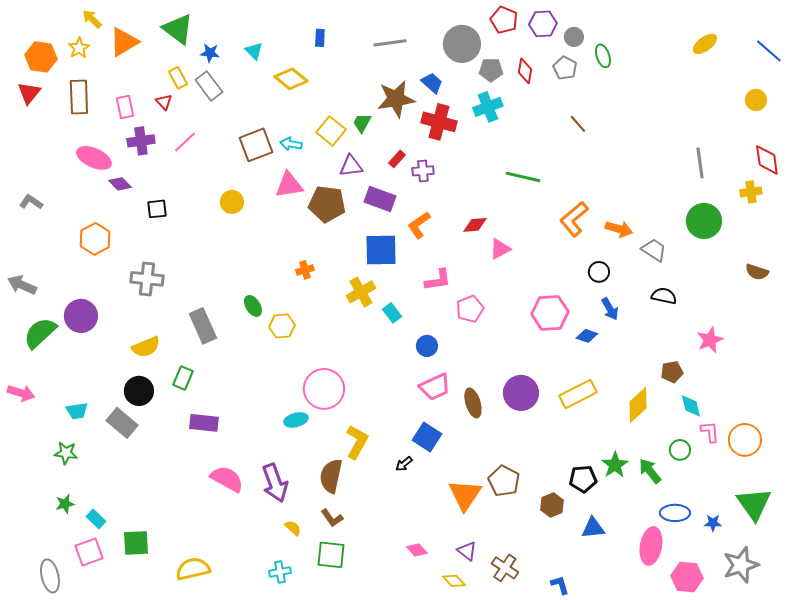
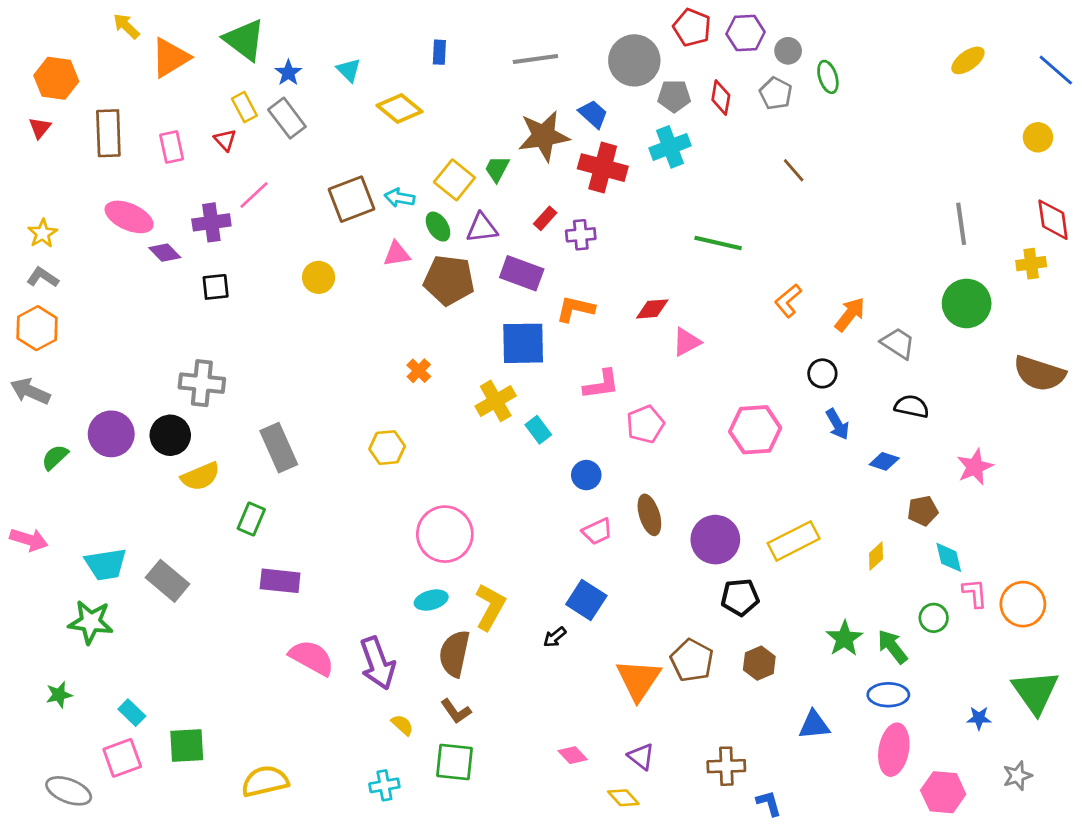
yellow star: (79, 48) -> (43, 233), moved
blue star: (210, 53) -> (288, 73), turned 30
red triangle: (29, 93) -> (40, 128), size x0.7
purple cross: (141, 141) -> (211, 222), moved
pink triangle: (289, 185) -> (397, 254), size x0.7
orange L-shape: (574, 219) -> (788, 301), size x0.7
orange L-shape: (419, 225) -> (575, 309), turned 48
orange arrow: (619, 229) -> (850, 314), turned -68
orange hexagon: (95, 239) -> (37, 328), moved
orange cross: (305, 270) -> (419, 371), turned -30
brown semicircle: (757, 272) -> (1039, 373), size x1.6
green ellipse: (253, 306) -> (438, 227), moved
green semicircle: (40, 333) -> (55, 457), size x0.6
blue diamond: (587, 336) -> (884, 461), moved
pink trapezoid: (435, 387) -> (597, 531), size x0.7
black circle: (139, 391) -> (170, 435), moved
brown ellipse: (473, 403) -> (649, 515), moved
yellow diamond: (638, 405) -> (876, 556), size x0.6
cyan trapezoid: (77, 411) -> (106, 564), size x1.4
cyan ellipse: (296, 420) -> (431, 600), moved
green star: (66, 453) -> (91, 622), size x1.4
black pentagon: (583, 479) -> (740, 597), moved
green star: (65, 504) -> (59, 695), moved
brown hexagon: (552, 505) -> (759, 663), moved
blue ellipse: (675, 513) -> (888, 695), moved
gray star: (741, 565) -> (1017, 776), size x0.6
brown cross: (505, 568) -> (726, 766), moved, turned -36
gray ellipse: (50, 576) -> (69, 791), turned -56

